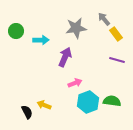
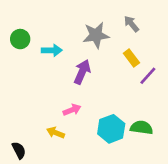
yellow rectangle: (116, 34) -> (131, 58), moved
purple line: (117, 60) -> (148, 76), turned -63
pink arrow: (75, 83) -> (72, 110), moved
black semicircle: (27, 112) -> (19, 150), moved

